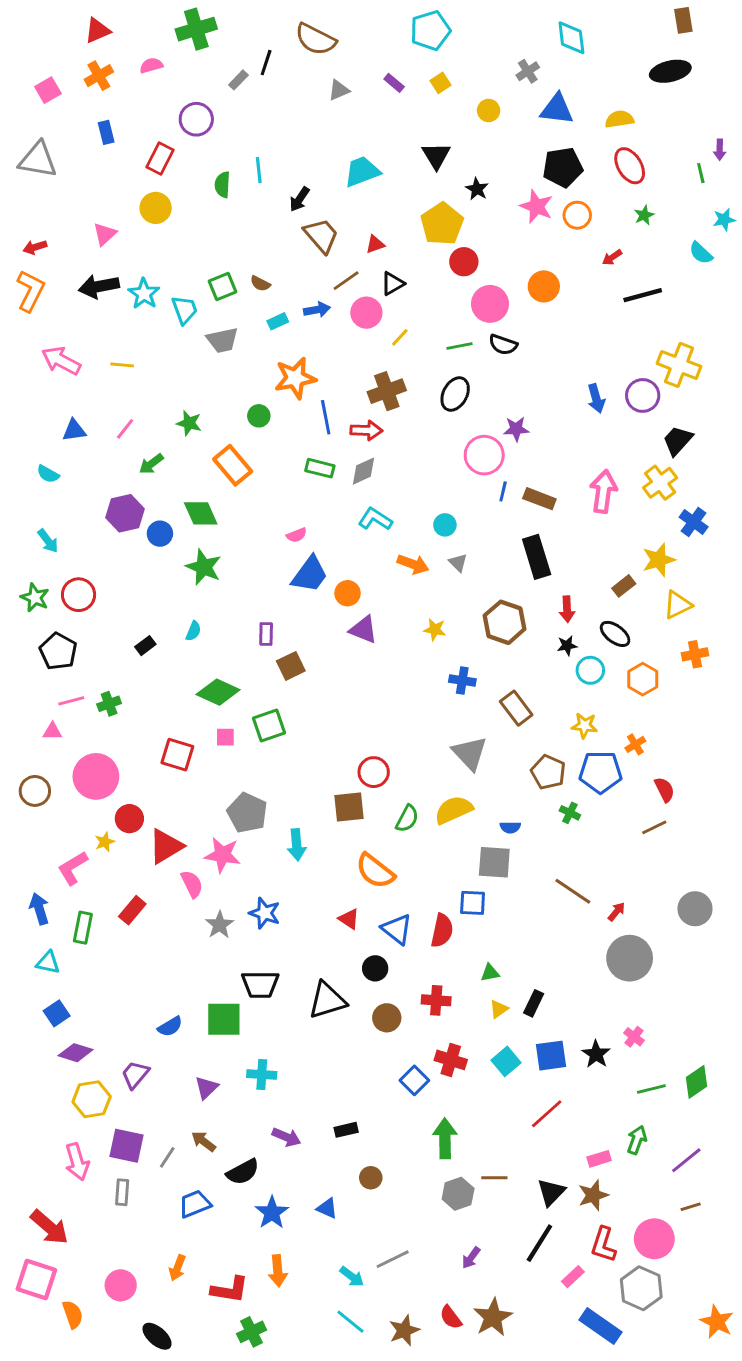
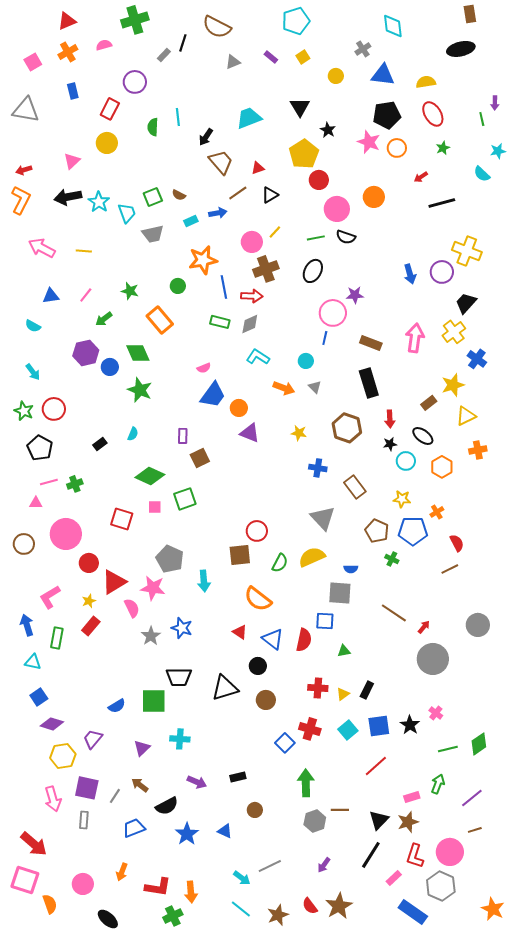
pink circle: (366, 313) -> (252, 242), moved
blue line: (503, 491) -> (325, 338), moved
yellow star: (105, 842) -> (89, 601), moved
green triangle: (490, 973) -> (344, 651), moved
red cross: (436, 1000) -> (318, 688), moved
orange arrow: (278, 1271) -> (191, 892), moved

